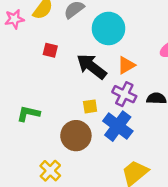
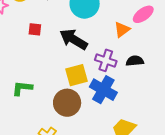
orange triangle: (126, 65) -> (122, 30), moved
yellow square: (90, 106) -> (77, 75), size x1.6

